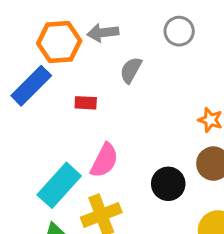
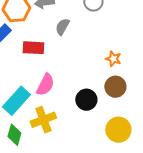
red rectangle: (86, 103) -> (33, 48), size x1.5

